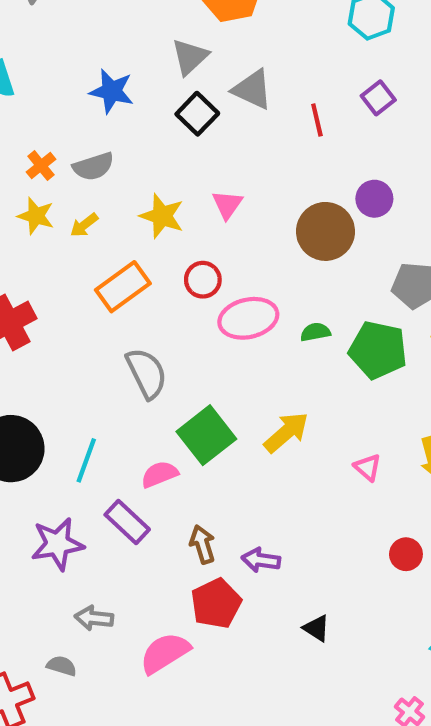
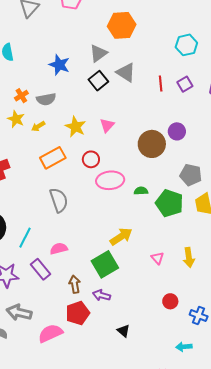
red line: (317, 120) -> (161, 84), moved
green square: (206, 435) -> (105, 264), moved
gray arrow: (94, 618) -> (19, 313), size x1.4

